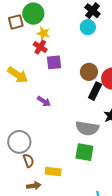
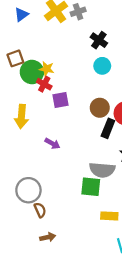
green circle: (33, 14) -> (32, 72), moved
cyan circle: (88, 27) -> (102, 66), moved
yellow arrow: (18, 75) -> (21, 117), turned 65
green square: (84, 152) -> (91, 187), moved
yellow rectangle: (53, 172) -> (109, 216), moved

